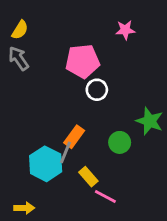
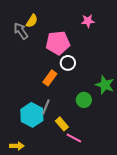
yellow semicircle: (20, 30) -> (32, 21), moved
gray arrow: (19, 58) -> (21, 31), moved
orange rectangle: (74, 137) -> (50, 78), moved

